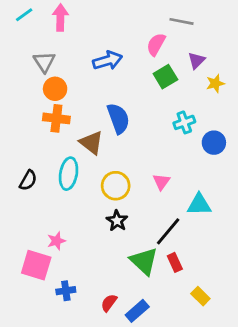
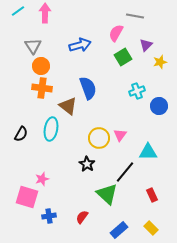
yellow circle: (116, 186) -> (99, 138), moved
red rectangle: (175, 262) -> (152, 195), moved
yellow rectangle: (200, 296) -> (151, 228), moved
red semicircle: (109, 303) -> (82, 217), moved
blue rectangle: (137, 311) -> (119, 230), moved

